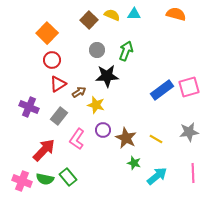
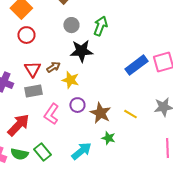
red triangle: (58, 84) -> (32, 69), moved, turned -30
gray rectangle: (59, 116) -> (33, 91), turned 42
cyan arrow: (157, 176) -> (81, 151), moved

